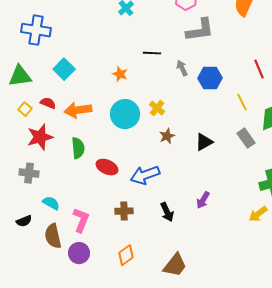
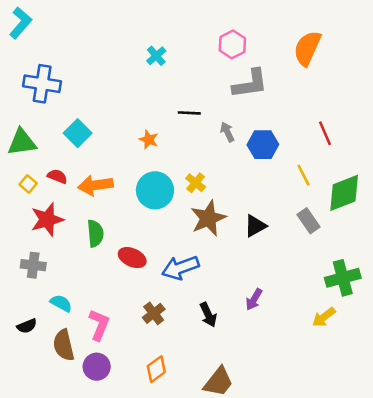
brown star: (167, 136) -> (208, 218), size x1.8
brown cross: (124, 211) -> (154, 313), turned -36

